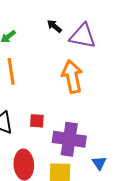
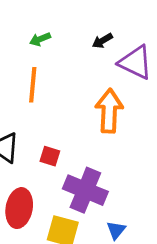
black arrow: (54, 26) -> (102, 41), turned -84

